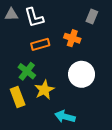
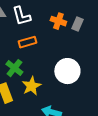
gray rectangle: (92, 17) -> (77, 24), moved
orange cross: (72, 38) -> (58, 21), moved

